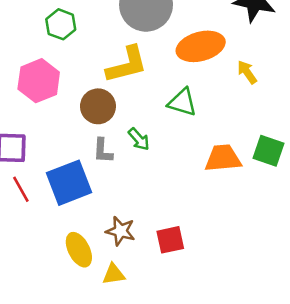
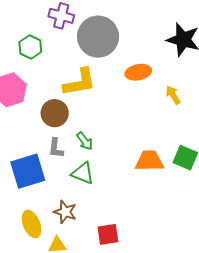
orange ellipse: (201, 46) -> (138, 72), size x0.7
green triangle: (182, 102) -> (83, 173), moved
red square: (170, 240) -> (108, 234), moved

